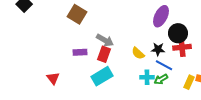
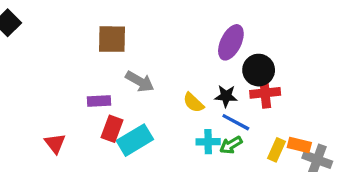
brown square: (77, 14) -> (112, 39), moved, turned -30
red rectangle: (104, 54) -> (112, 129), moved

